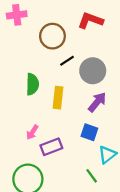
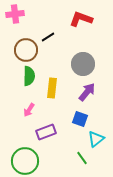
brown circle: (52, 36) -> (26, 50), moved
black line: (67, 61) -> (48, 37), moved
pink arrow: (32, 132) -> (29, 110), moved

